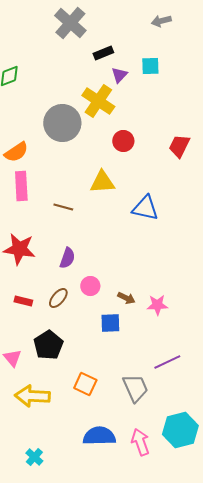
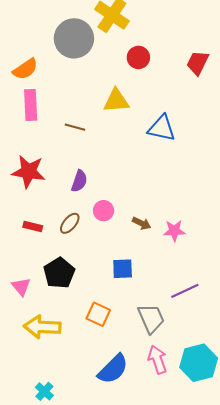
blue square: (110, 323) -> (123, 269), moved
blue semicircle: (99, 436) -> (113, 369), turned 136
pink arrow: (140, 442) -> (157, 360), moved

